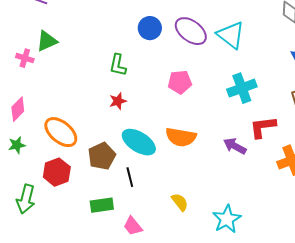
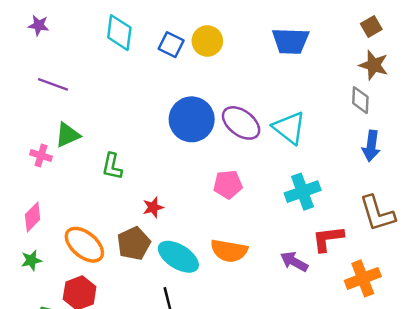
blue circle: (150, 28) -> (192, 119), size x1.6
green L-shape: (118, 65) -> (112, 166), moved
brown pentagon: (102, 156) -> (134, 243), moved

